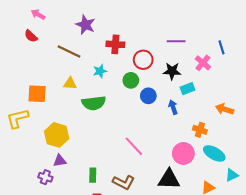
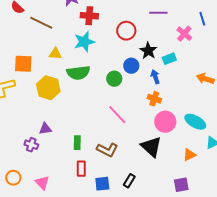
red cross: (115, 44) -> (89, 16), moved
brown line: (69, 52) -> (41, 23), moved
cyan star: (100, 71) -> (84, 42), size x1.5
black star: (172, 71) -> (148, 51), moved, turned 30
green circle: (131, 80) -> (114, 79), moved
orange cross: (200, 130) -> (154, 99), moved
yellow hexagon: (57, 135) -> (48, 88), moved
black triangle: (169, 179) -> (151, 147), turned 40

